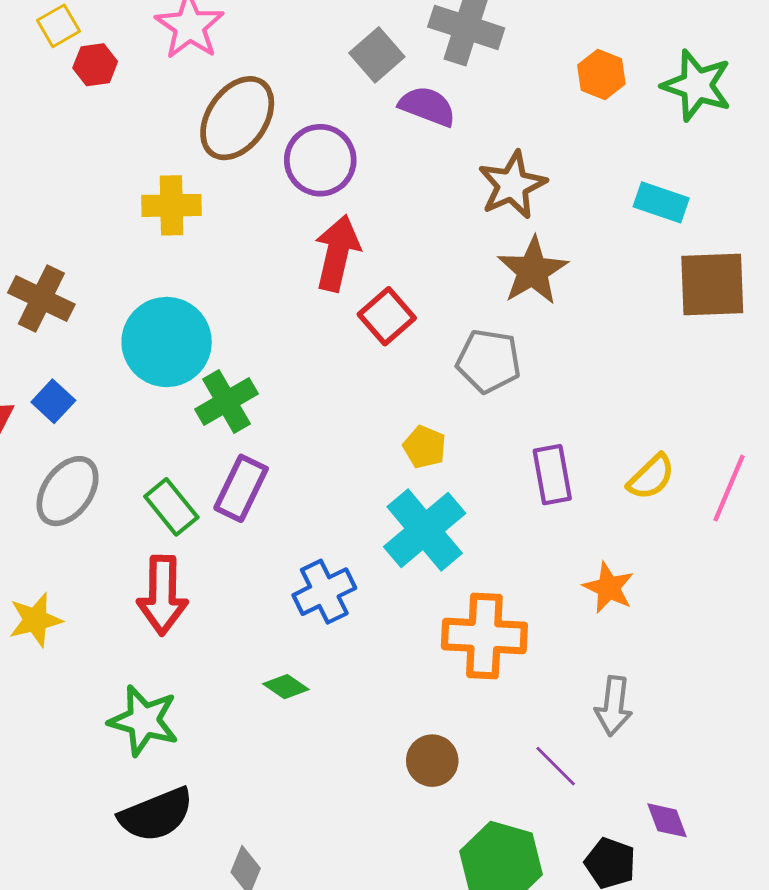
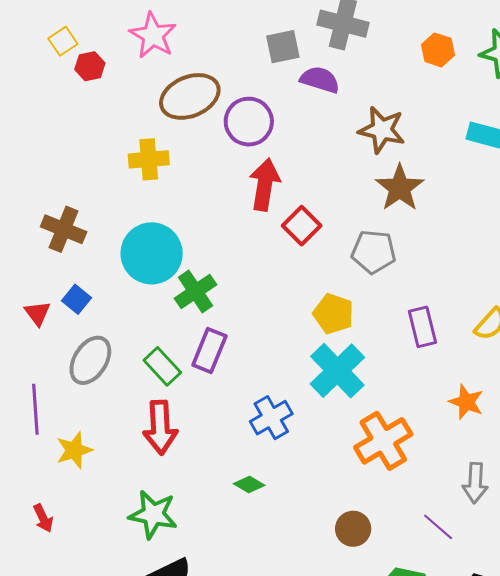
gray square: (377, 55) -> (283, 47), turned 33
brown ellipse: (237, 118) -> (190, 96), turned 36
brown star: (512, 185) -> (382, 130), turned -30
yellow pentagon: (424, 447) -> (333, 314), size x1.4
orange cross: (484, 636) -> (383, 441), turned -30

